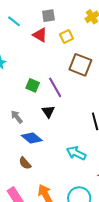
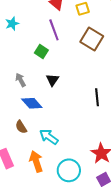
purple line: (55, 87) -> (54, 30), moved
cyan arrow: (76, 153) -> (49, 137), moved

